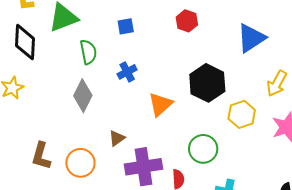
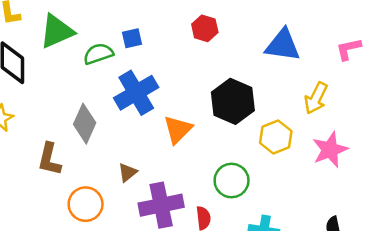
blue triangle: (251, 38) -> (283, 45), turned 44
green semicircle: (88, 52) -> (98, 54), moved, turned -95
blue cross: (127, 72) -> (136, 93), size x1.8
brown L-shape: (41, 156) -> (49, 159), moved

